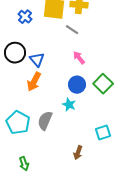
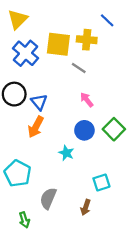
blue cross: (25, 17) -> (26, 53), size x1.6
cyan star: (69, 105) -> (66, 153), moved
gray semicircle: (45, 121) -> (48, 198), moved
cyan square: (103, 133) -> (101, 182), moved

